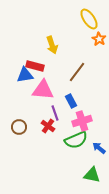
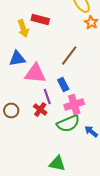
yellow arrow: (52, 45) -> (23, 28), moved
red rectangle: (35, 66) -> (40, 20), moved
green triangle: (92, 175) -> (57, 164), moved

